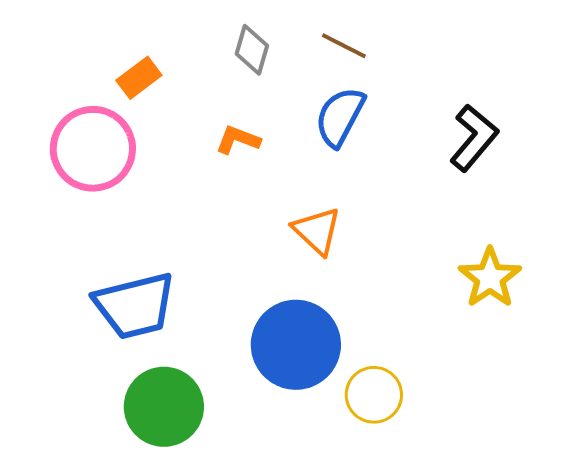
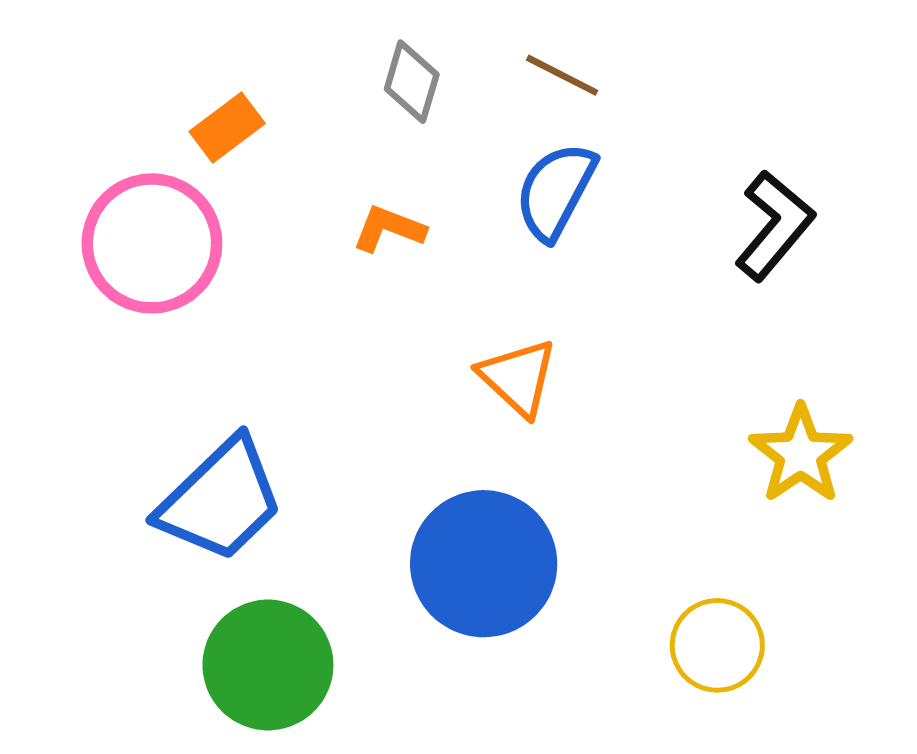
blue trapezoid: (135, 306) -> (221, 500), turned -30
yellow circle: (374, 395) -> (717, 645), moved

